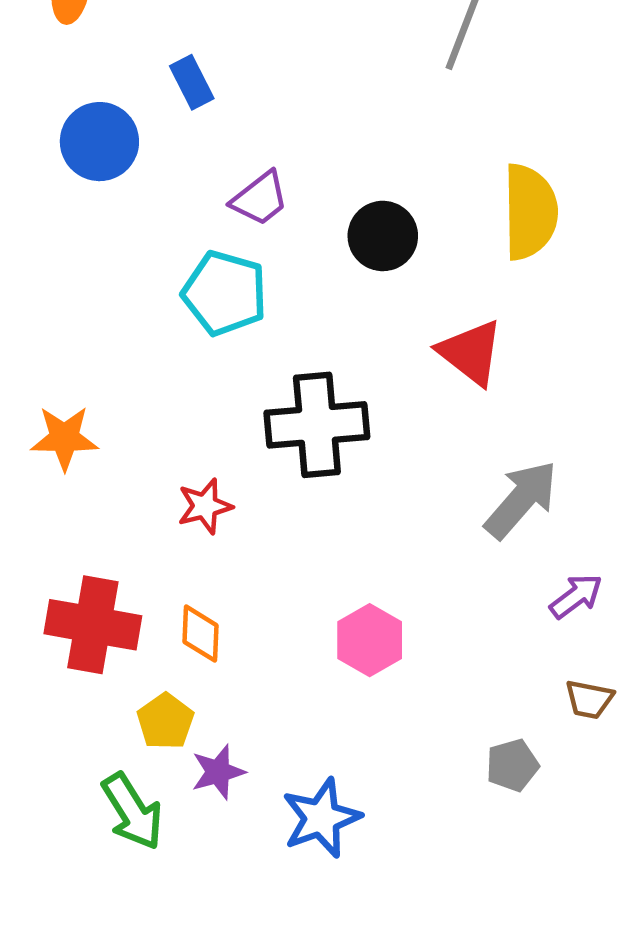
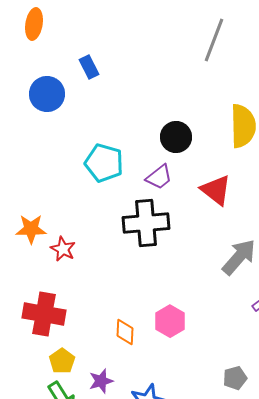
purple trapezoid: (260, 199) -> (159, 177), moved
red star: (205, 506) -> (63, 249), moved, turned -30
orange diamond: (200, 634) -> (125, 332), moved
yellow pentagon: (165, 721) -> (62, 361), moved

